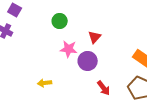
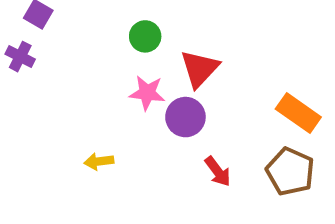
green circle: (60, 21) -> (145, 36), moved
red triangle: (95, 37) -> (200, 69), size x1.5

